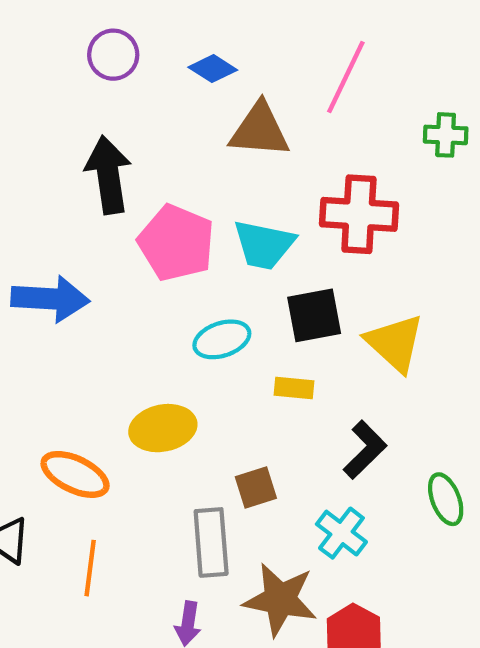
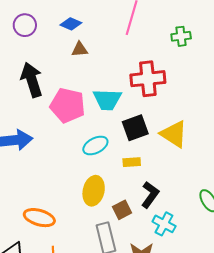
brown triangle: (260, 130) -> (80, 49), moved, size x0.6
yellow ellipse: (163, 428) -> (94, 191), moved, turned -56
black L-shape: (365, 450) -> (150, 195), moved

